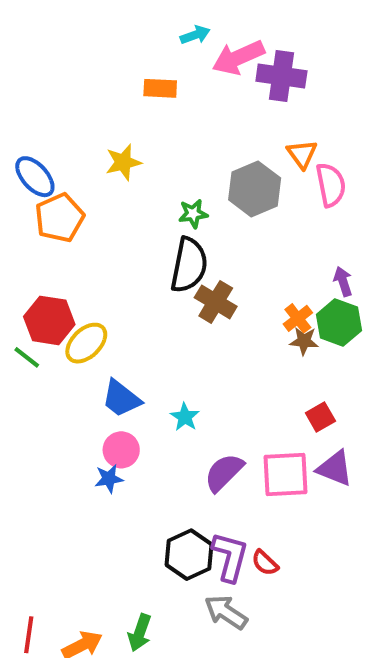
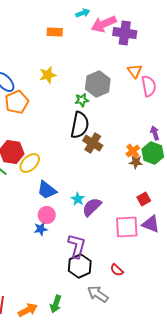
orange rectangle: (160, 88) -> (55, 32), moved
gray hexagon: (255, 189) -> (98, 84), moved
purple semicircle: (224, 472) -> (92, 207), moved
purple L-shape: (230, 557) -> (77, 246), moved

